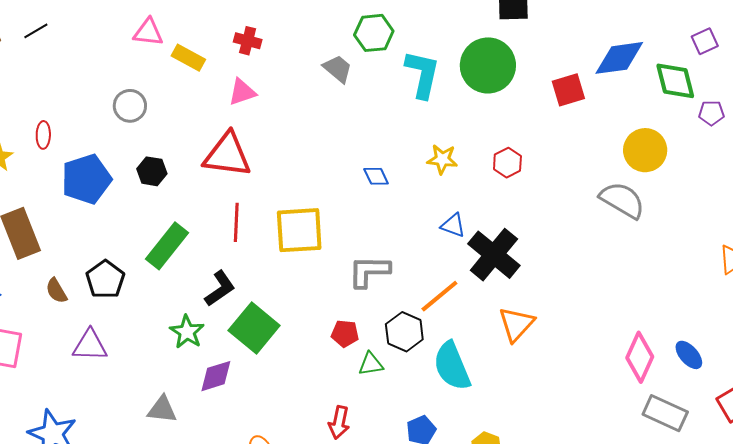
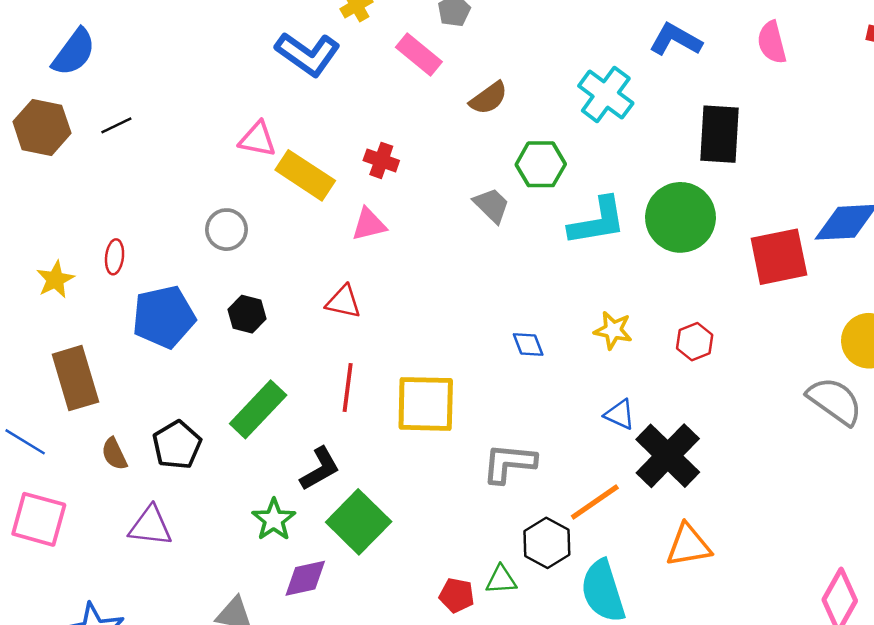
yellow rectangle: (188, 58) -> (305, 175), size x1.4
cyan L-shape: (422, 74) -> (597, 221), turned 63
red square: (568, 90) -> (779, 257), size x1.4
red triangle: (227, 155) -> (343, 302), size x0.6
orange triangle: (516, 324) -> (688, 545), turned 33
red pentagon: (345, 334) -> (457, 595), moved

